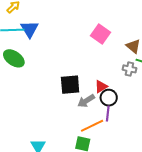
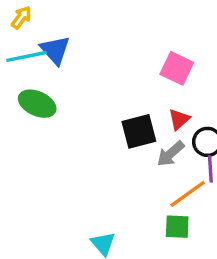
pink square: (101, 34) -> (177, 68), moved
red triangle: (101, 87) -> (179, 119), moved

